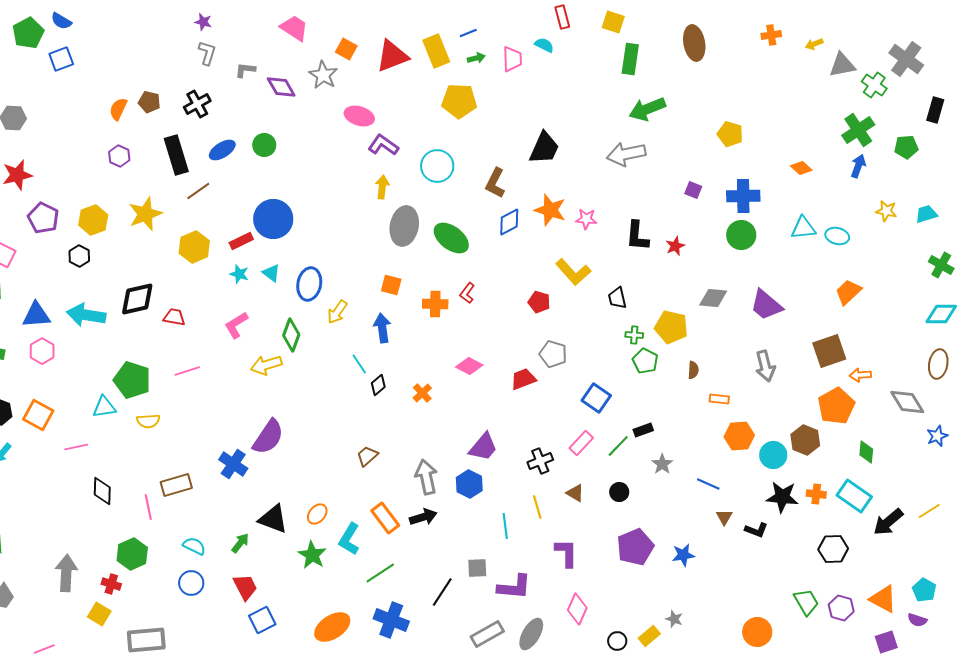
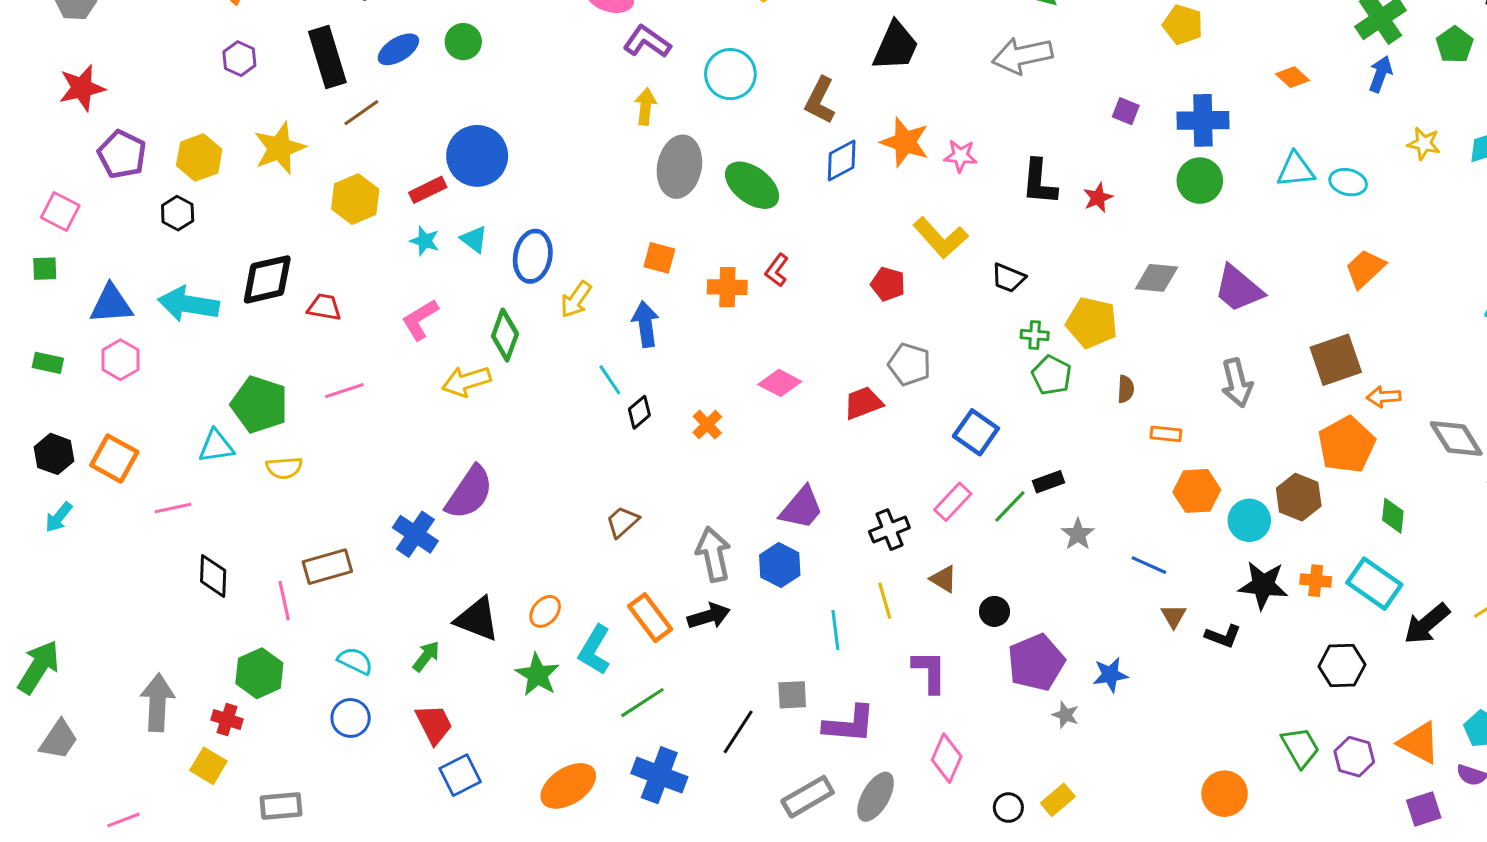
green pentagon: (906, 147) -> (1455, 45), turned -30
black trapezoid: (617, 298) -> (1008, 278), turned -55
black circle: (619, 492) -> (994, 611), moved
gray star: (674, 619) -> (1065, 715), moved
gray rectangle: (146, 640) -> (281, 806), size x0.7

